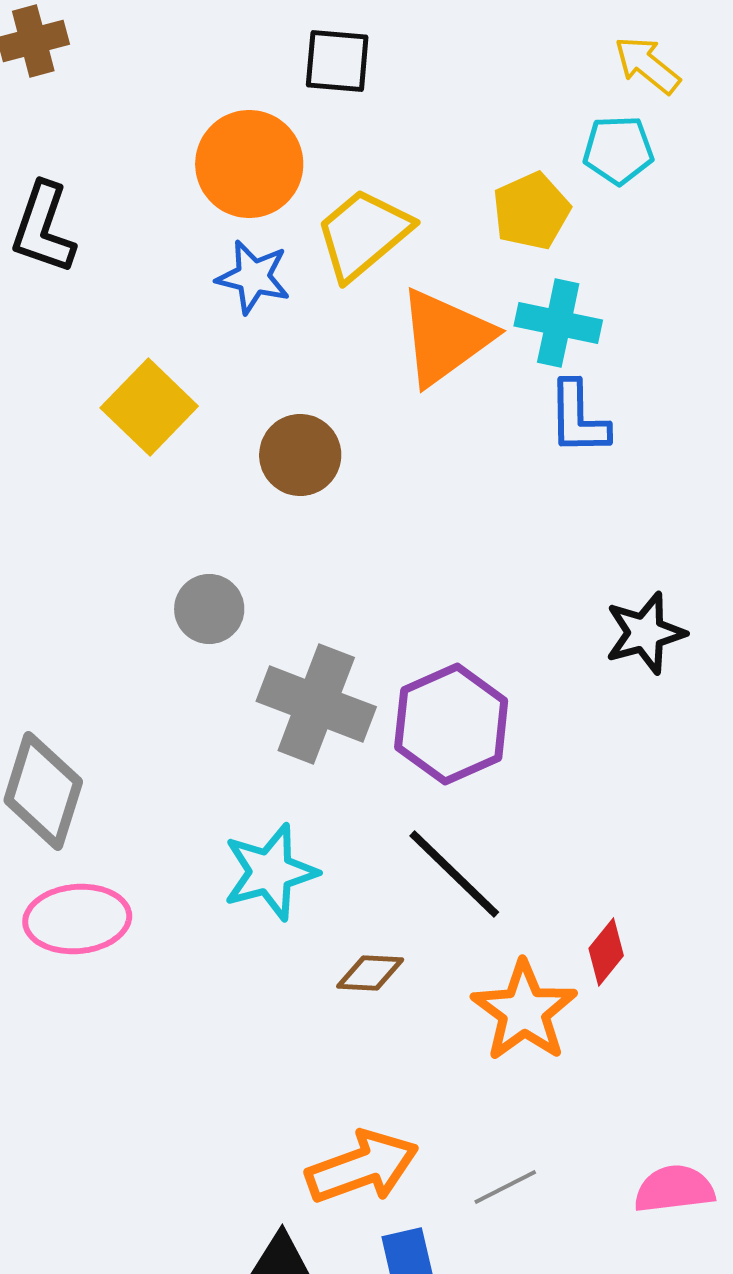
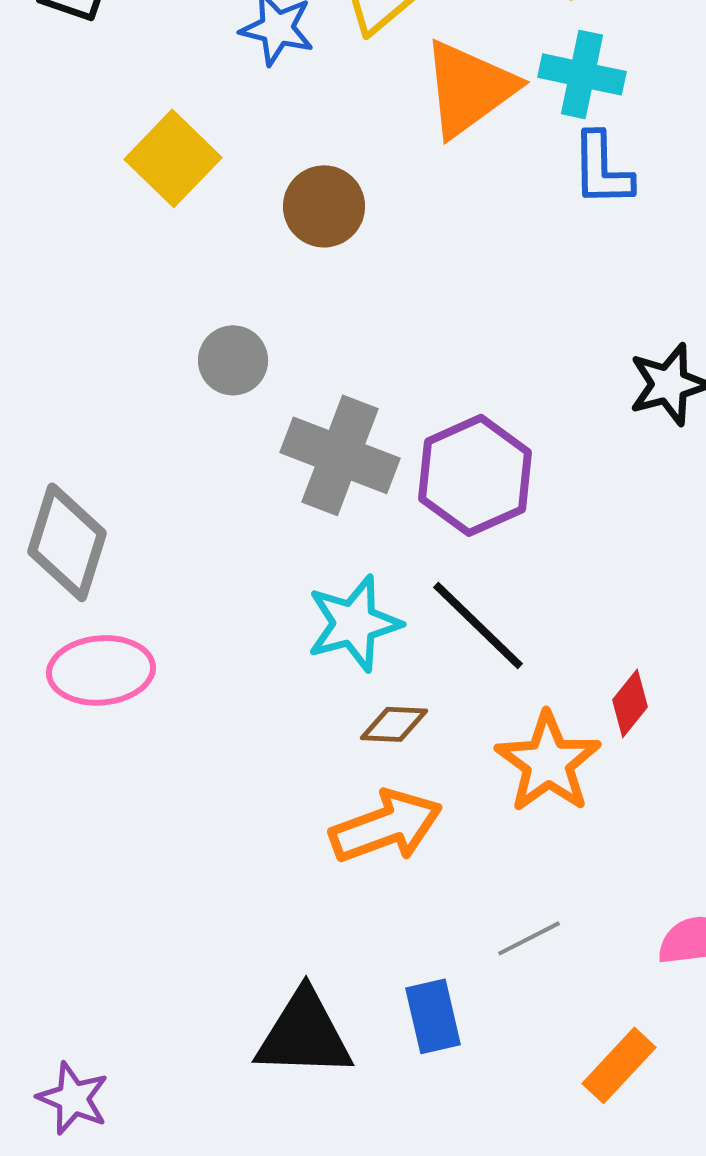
cyan star: (270, 872) -> (354, 623), moved
orange arrow: (362, 1167) -> (386, 826), moved

